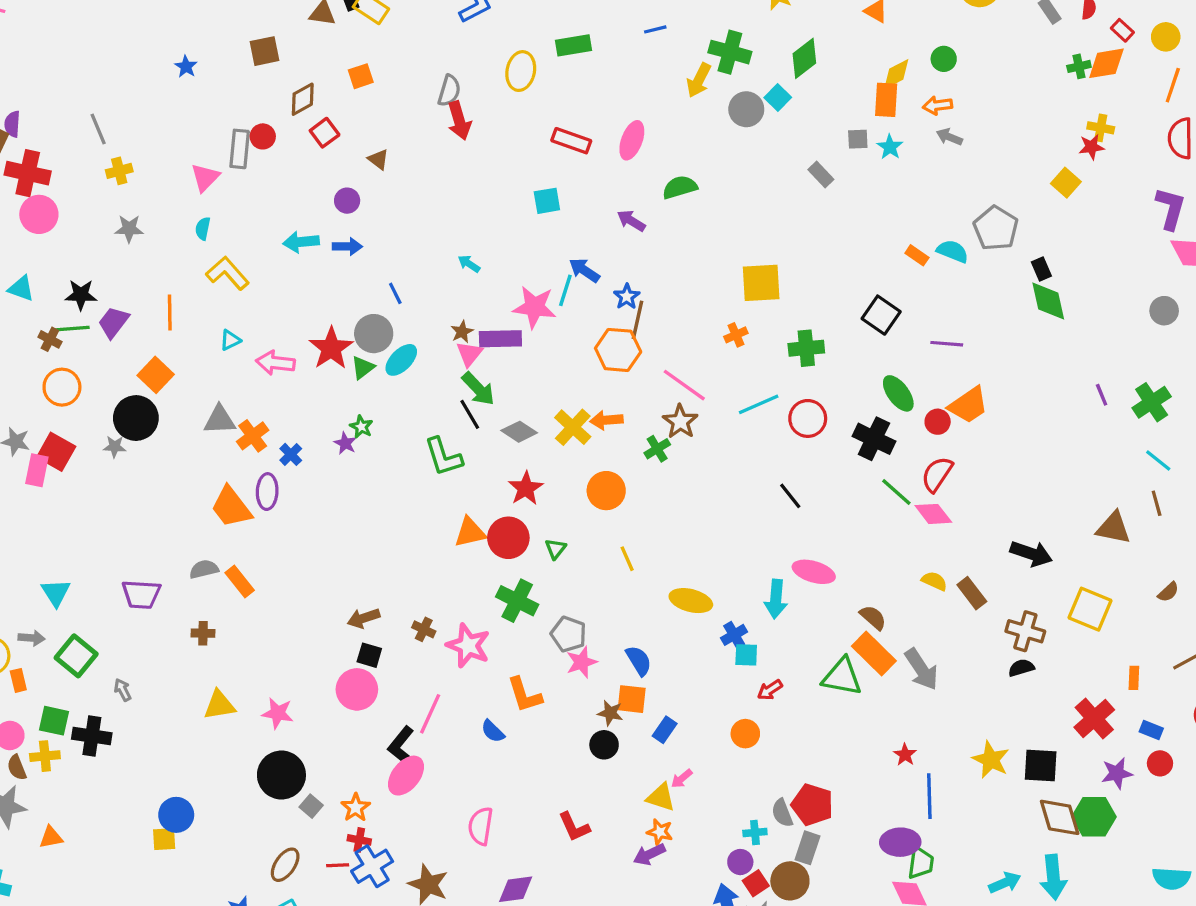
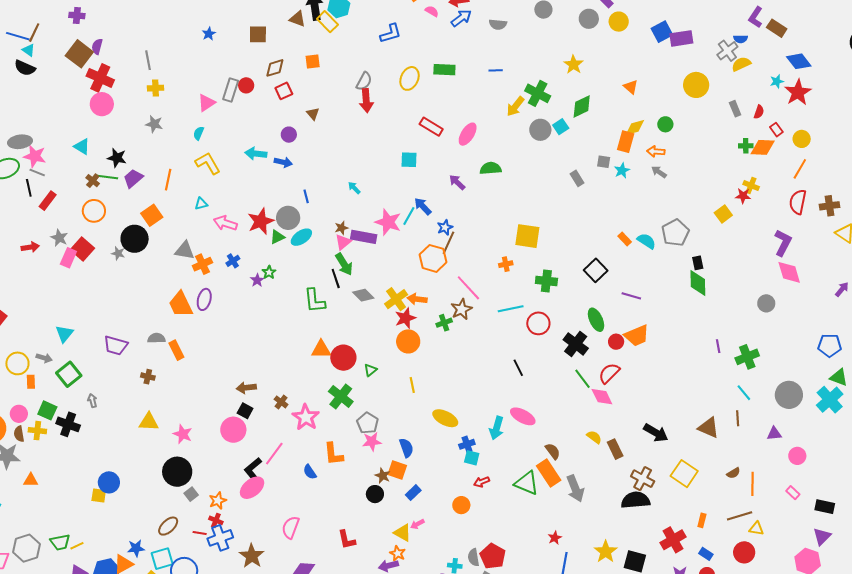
blue cross: (291, 454) -> (233, 261), moved
red star: (526, 488) -> (405, 318), moved
black semicircle: (1021, 668) -> (636, 500), size x1.8

